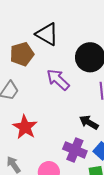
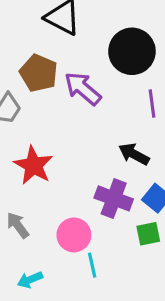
brown pentagon: (22, 54) -> (39, 73), moved, turned -30

